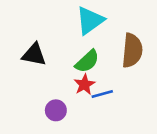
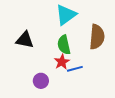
green semicircle: (87, 61) -> (64, 45), turned 120

